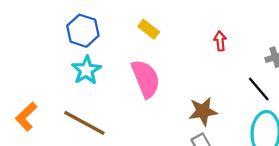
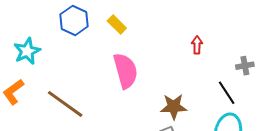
yellow rectangle: (149, 29) -> (117, 24), moved
cyan star: (86, 70) -> (27, 51), moved

